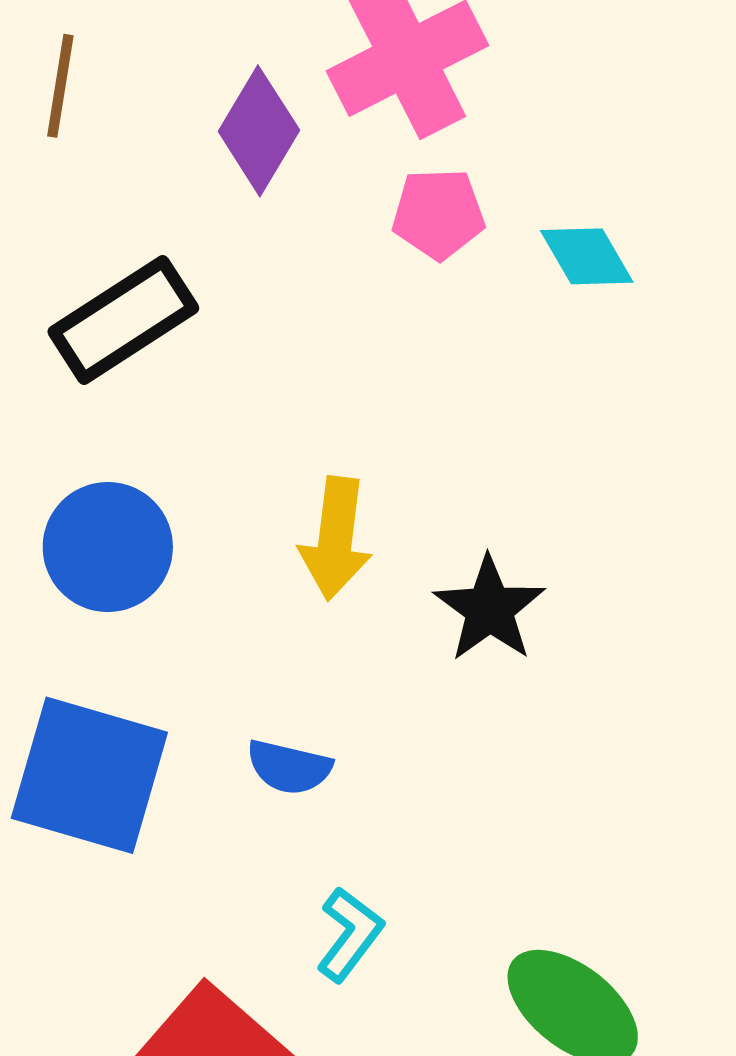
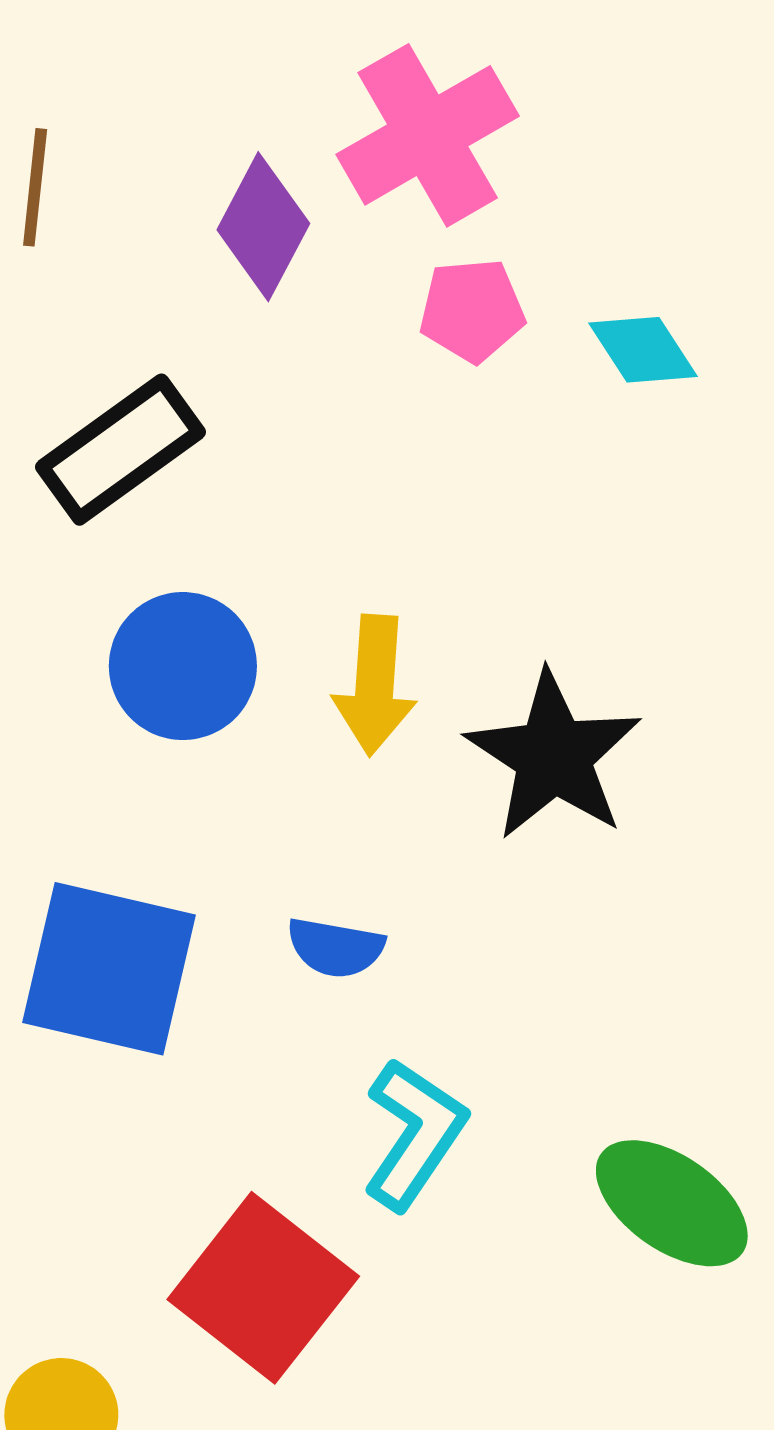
blue circle: (108, 547) -> (183, 666), moved
black star: (489, 609) -> (554, 756), size x1.4
cyan L-shape: (350, 934) -> (414, 1134), size x1.4

